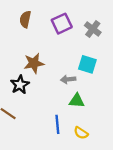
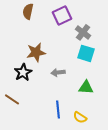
gray cross: (93, 29) -> (83, 32), moved
gray arrow: (68, 79) -> (58, 72), moved
green triangle: (77, 101) -> (86, 87), moved

